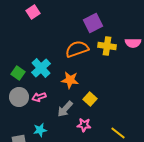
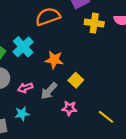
orange semicircle: (77, 49) -> (48, 17), moved
pink arrow: (39, 97) -> (25, 88), moved

